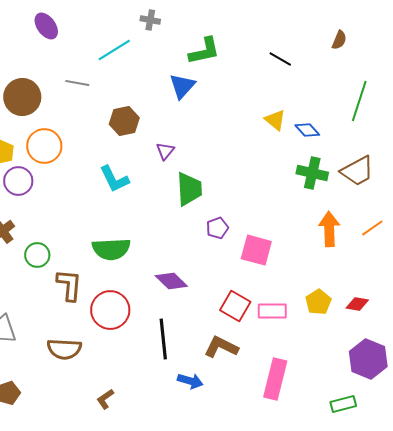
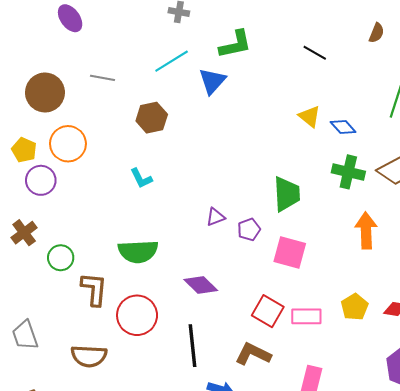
cyan line: (114, 50) -> (172, 61), moved
purple triangle: (165, 151) -> (215, 217), moved, turned 30
cyan L-shape: (114, 179) -> (141, 178), size x0.7
green trapezoid: (189, 189) -> (287, 194), moved

